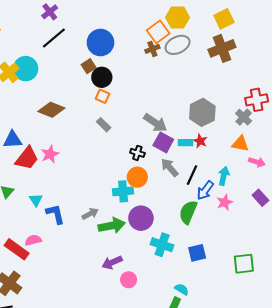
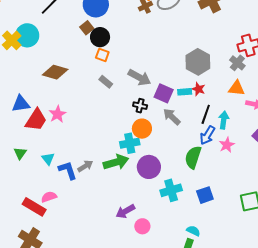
gray arrow: (155, 123) -> (139, 77), moved
black line: (192, 175) -> (206, 114), moved
gray arrow: (90, 214) -> (85, 166), moved
green arrow: (112, 226) -> (116, 162), moved
cyan cross: (162, 245) -> (171, 190), turned -30

